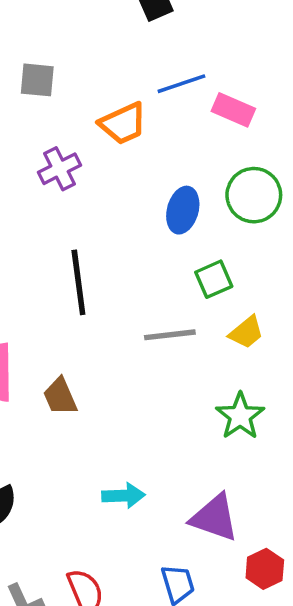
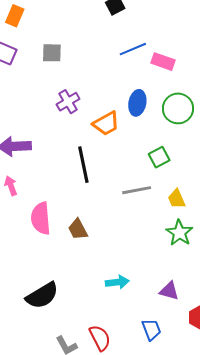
orange trapezoid: (123, 123) -> (106, 124), moved
blue ellipse: (183, 210) -> (137, 103), moved
yellow trapezoid: (246, 332) -> (177, 199), moved, turned 110
purple triangle: (214, 518) -> (169, 291), size x0.7

